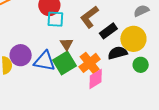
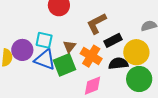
cyan square: (55, 19) -> (44, 40), moved
orange cross: (90, 63) -> (91, 56), moved, turned -30
green circle: (141, 65) -> (139, 79), size x1.6

